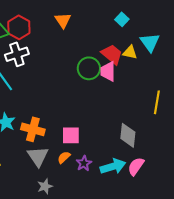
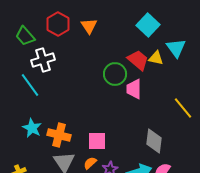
cyan square: (122, 19) -> (148, 25), size x1.6
red hexagon: (19, 27) -> (58, 24), moved
pink trapezoid: (108, 71) -> (134, 89), moved
yellow line: (157, 102) -> (183, 108), turned -50

